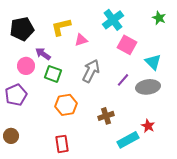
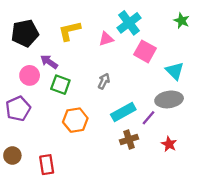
pink triangle: (81, 40) -> (106, 39), moved
gray arrow: (91, 71) -> (104, 81), size x0.6
purple line: (123, 80) -> (148, 118), moved
brown cross: (106, 116) -> (129, 139), moved
cyan rectangle: (128, 140) -> (123, 112), moved
red rectangle: (62, 144) -> (47, 165), moved

